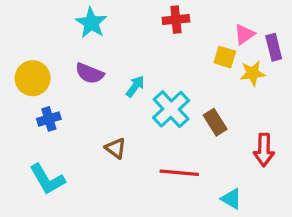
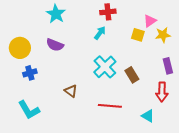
purple rectangle: (274, 47) -> (168, 66), moved
yellow star: (253, 73) -> (163, 35), moved
cyan arrow: (135, 86) -> (100, 33), moved
cyan triangle: (231, 199) -> (148, 116), moved

